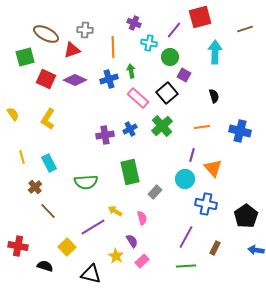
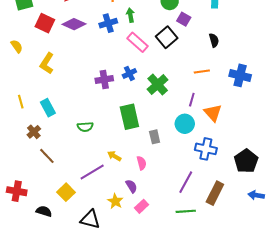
yellow semicircle: (13, 114) -> (17, 46), moved
green cross: (162, 126) -> (158, 85), moved
green semicircle: (86, 182) -> (85, 127), size x0.7
gray rectangle: (155, 192) -> (155, 137), turned -56
brown rectangle: (215, 248) -> (215, 193), size x1.6

